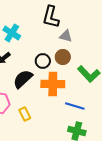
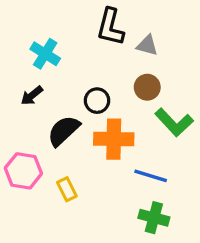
gray triangle: (66, 36) -> (147, 45), moved
brown circle: (63, 57) -> (147, 87), moved

